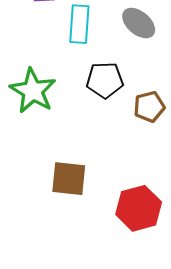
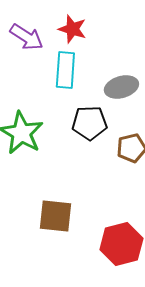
gray ellipse: (139, 23) -> (121, 87), moved, turned -56

